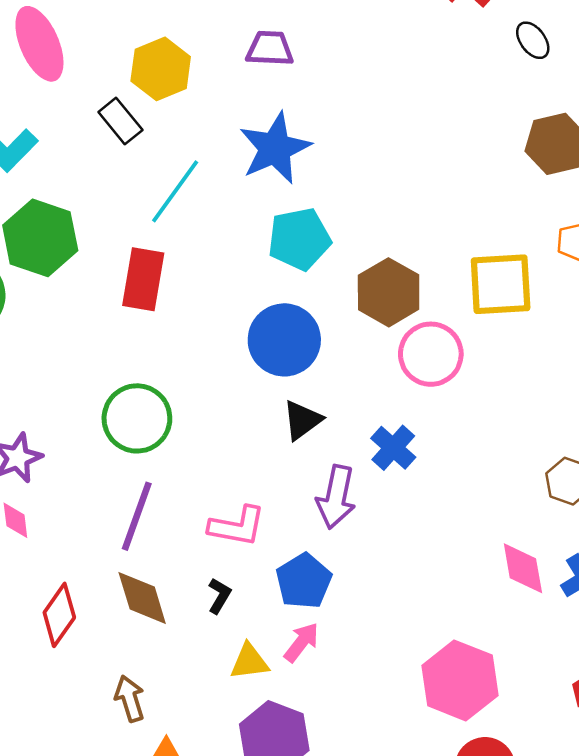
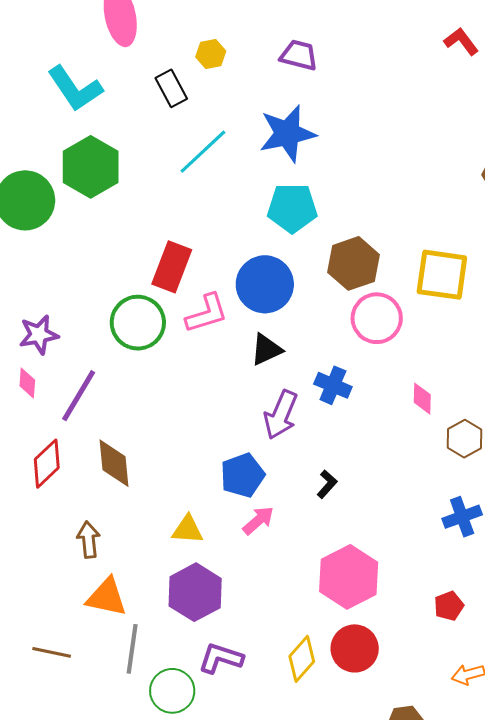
yellow hexagon: (161, 69) -> (211, 54), size x0.6
red rectangle: (143, 279) -> (172, 267), moved
blue cross: (393, 448) -> (333, 385), turned -30
purple line: (137, 516) -> (79, 396), moved
pink L-shape: (237, 526) -> (207, 313), moved, turned -39
pink diamond: (523, 568) -> (422, 399), moved, size x0.7
black L-shape: (219, 596) -> (327, 484), moved
pink arrow: (301, 642) -> (258, 520), moved

